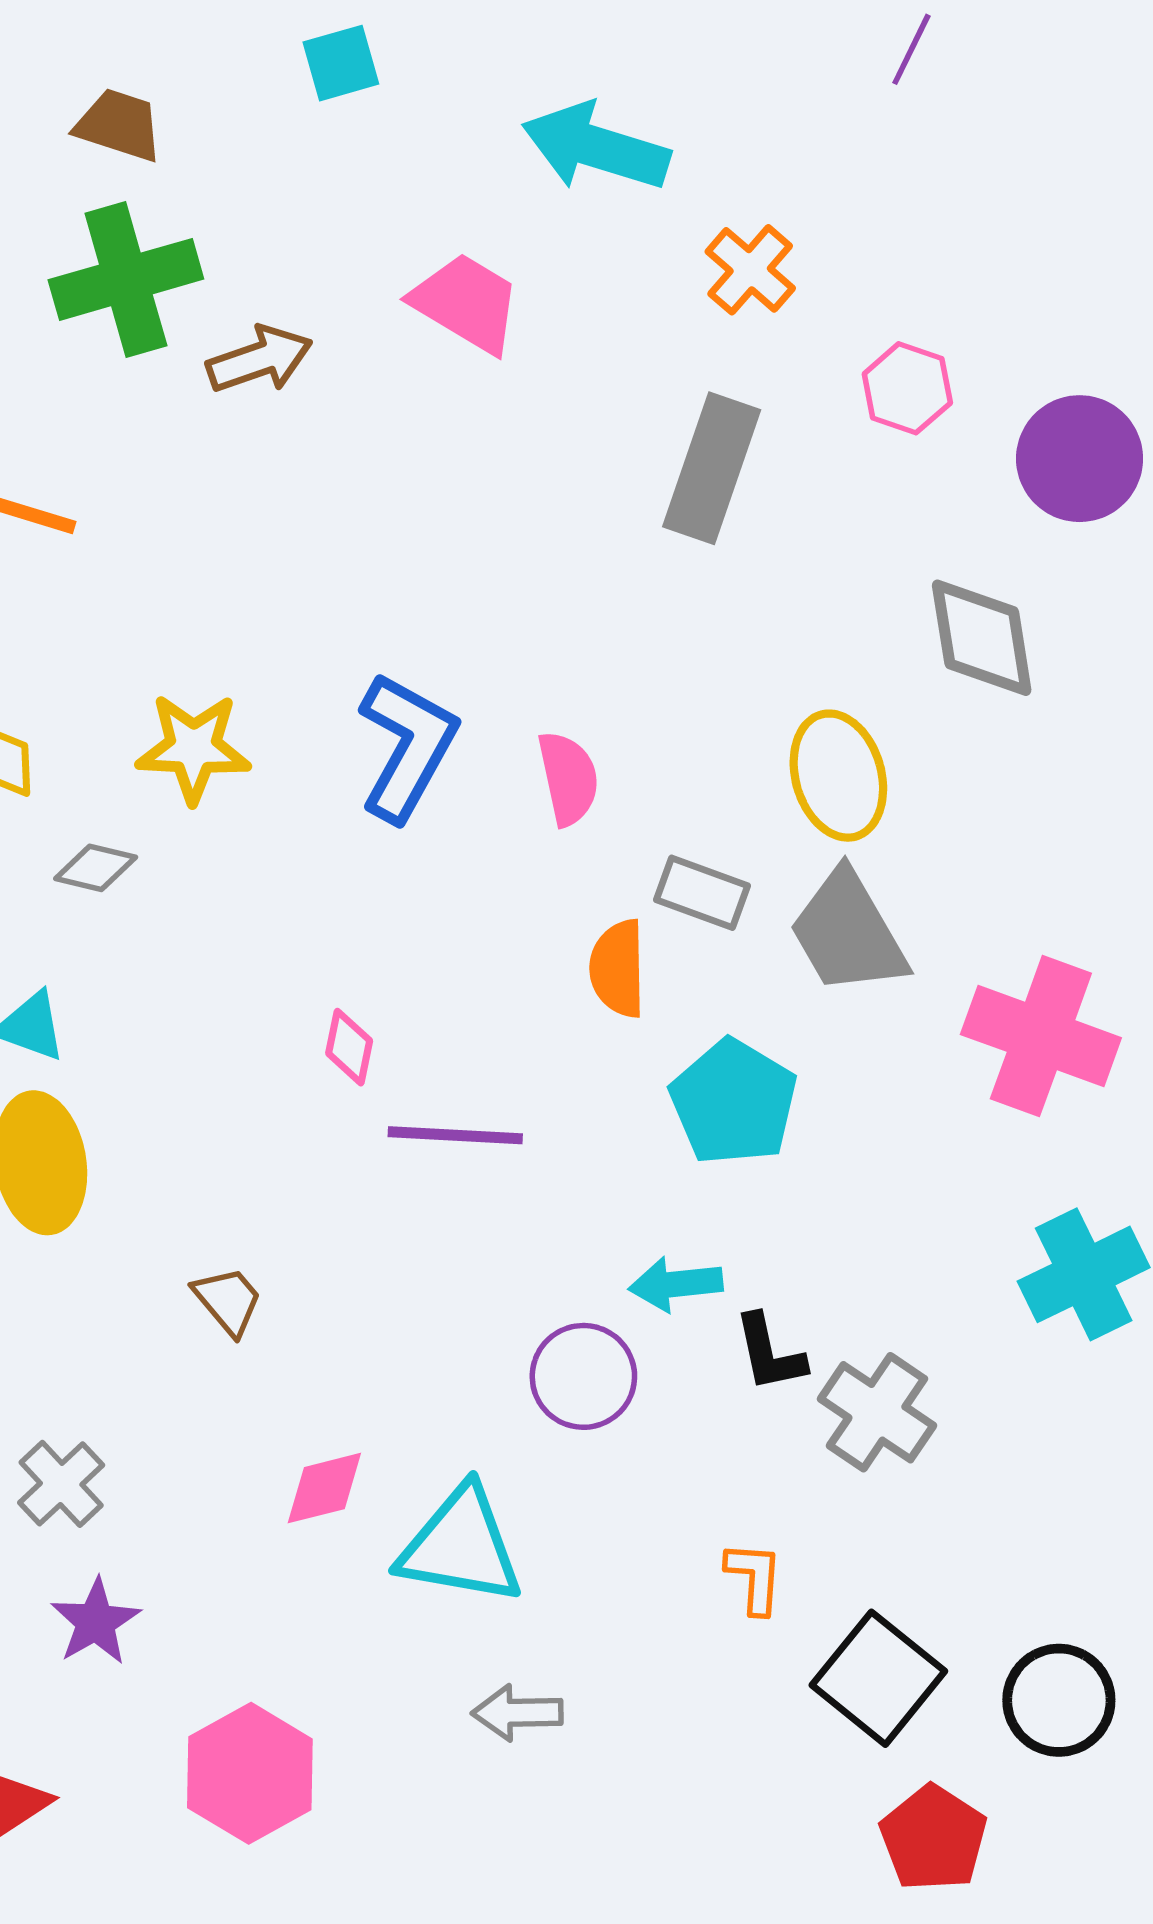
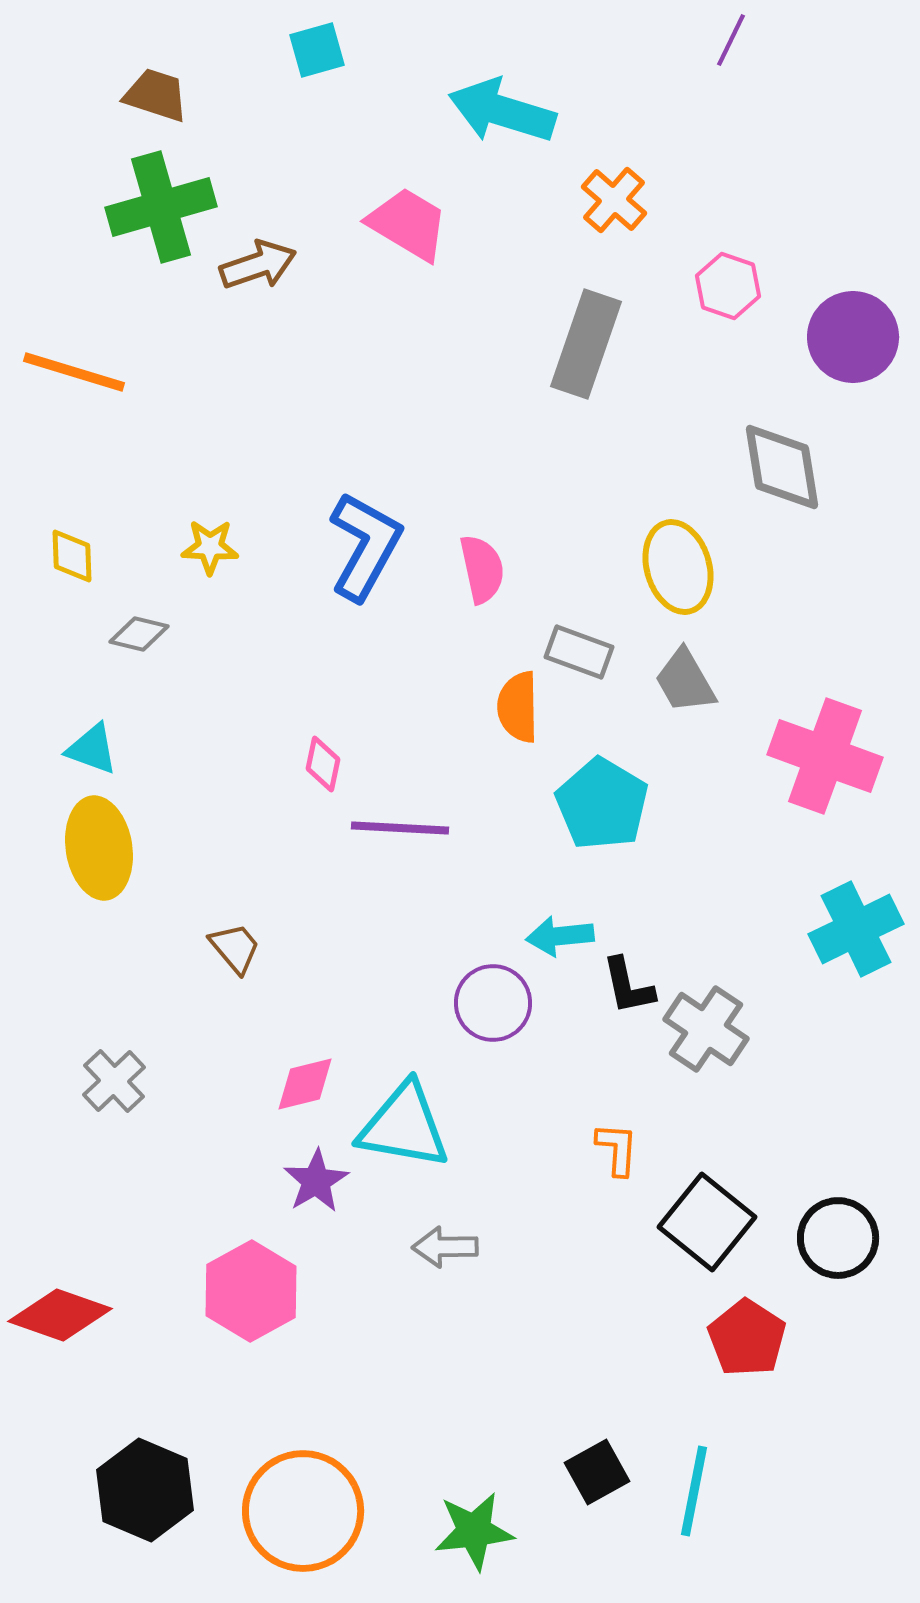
yellow star: (193, 748) -> (210, 547), size x0.7
gray trapezoid: (848, 933) -> (685, 681), size x0.7
purple star: (96, 1622) -> (316, 1181), moved

